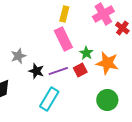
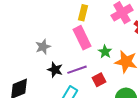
gray star: (18, 56) -> (43, 47), moved
red square: (80, 70) -> (99, 80), moved

